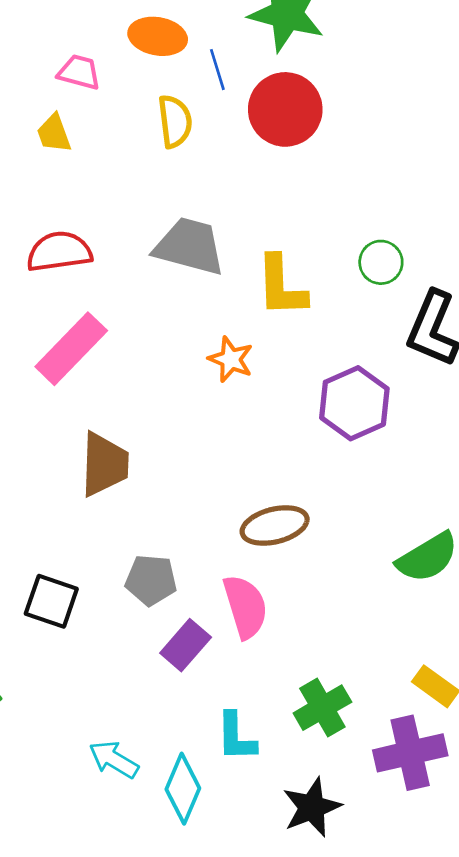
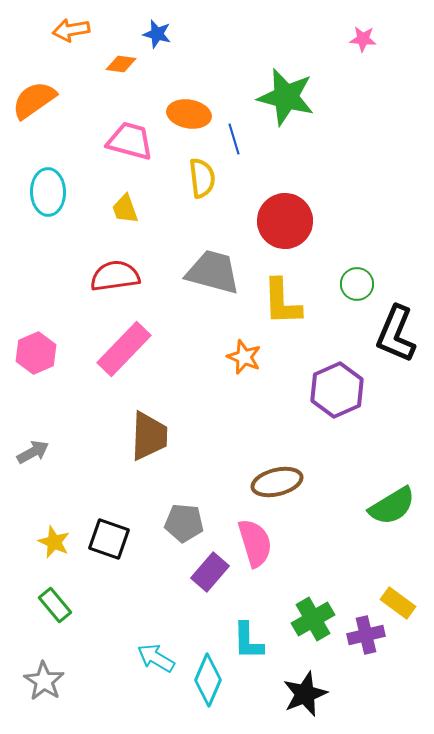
pink trapezoid: (79, 72) -> (130, 141), size x1.4
red circle: (285, 109) -> (285, 221), moved
yellow trapezoid: (54, 133) -> (125, 209), moved
purple cross: (410, 753) -> (366, 635), moved, size x0.7

